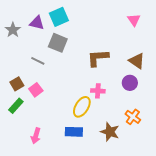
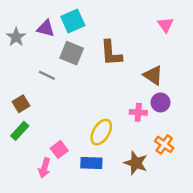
brown L-shape: (98, 58) -> (111, 53), moved, turned -90
brown triangle: (137, 61) -> (153, 75), moved
pink square: (36, 90) -> (59, 149), moved
pink cross: (98, 91) -> (138, 112), moved

